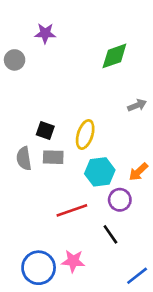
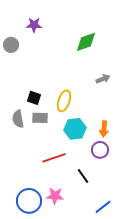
orange arrow: (138, 172) -> (104, 129), turned -42
purple circle: (120, 200) -> (100, 150), moved

